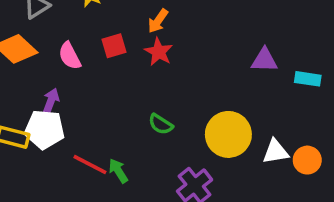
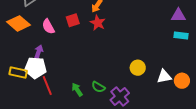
purple triangle: (264, 60) -> (178, 15), moved
green semicircle: (161, 124) -> (98, 87), moved
yellow circle: (228, 134) -> (138, 68), size x0.6
red line: (90, 164) -> (47, 86), moved, turned 42

